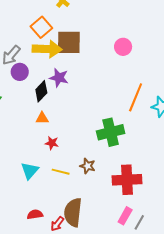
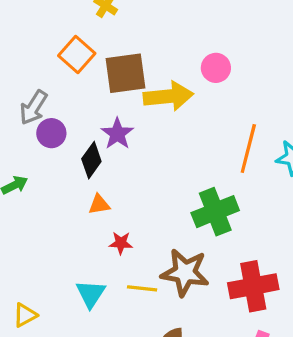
yellow arrow: (47, 49) -> (168, 96), moved
purple star: (59, 78) -> (117, 134), turned 30
brown star: (88, 166) -> (185, 273), size x1.8

